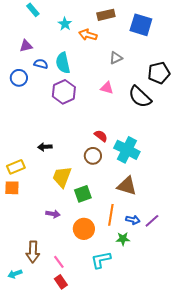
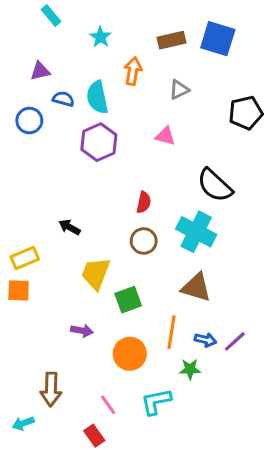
brown rectangle: (106, 15) -> (171, 40), moved
orange arrow: (88, 35) -> (133, 71), moved, turned 84
black semicircle: (140, 97) -> (215, 185), moved
red semicircle: (101, 136) -> (144, 202), moved, turned 64
black arrow: (45, 147) -> (70, 227), turned 32
pink line: (59, 262) -> (108, 405), moved

